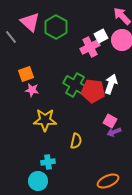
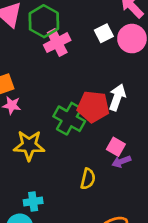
pink cross: (90, 47) -> (57, 43), moved
green cross: (75, 85) -> (69, 119), moved
yellow semicircle: (76, 141) -> (88, 179), moved

